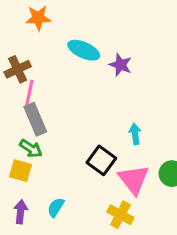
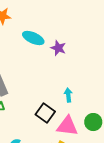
pink triangle: (134, 179) -> (67, 126), turned -45

